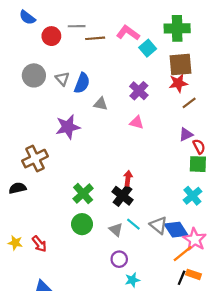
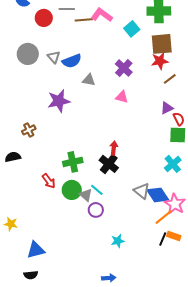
pink L-shape: (128, 33) -> (102, 15), moved
blue semicircle: (82, 83) -> (72, 61), turned 48
brown cross: (35, 159) -> (29, 130), size x0.6
green cross: (83, 194) -> (73, 162), turned 30
cyan line: (133, 224) -> (97, 190), moved
gray triangle: (116, 230) -> (86, 195), moved
yellow star: (15, 243) -> (11, 224), moved
red arrow: (39, 244) -> (49, 181), moved
purple circle: (119, 259) -> (96, 210), moved

